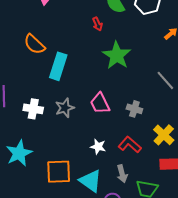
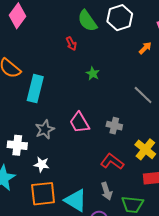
green star: (117, 55) -> (93, 74), size x0.5
white cross: (33, 109) -> (17, 145), moved
white star: (98, 147) -> (42, 164), moved

